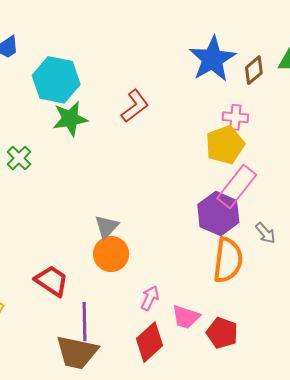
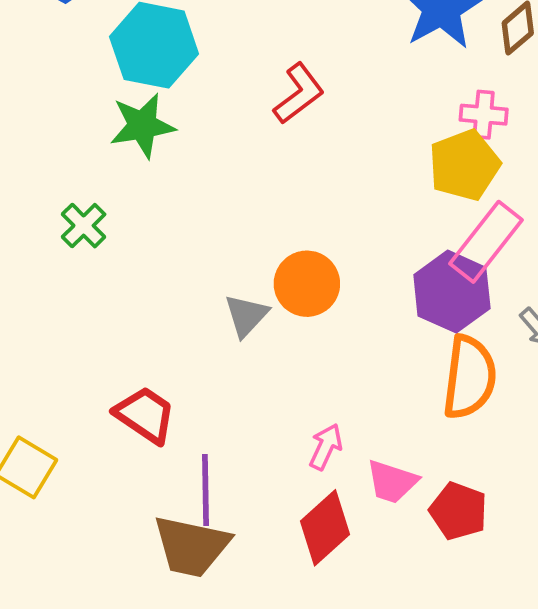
green star: (70, 119) -> (142, 126), moved
green cross: (19, 158) -> (84, 226), moved
orange circle: (111, 254) -> (307, 284), moved

